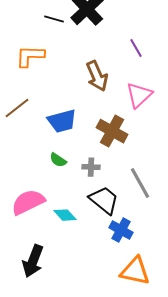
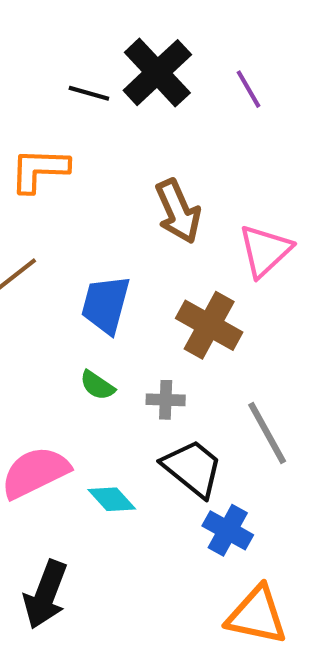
purple line: (136, 48) -> (248, 89), moved
blue trapezoid: (62, 121) -> (106, 305), turned 120

